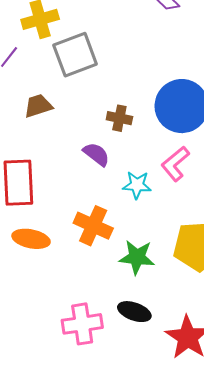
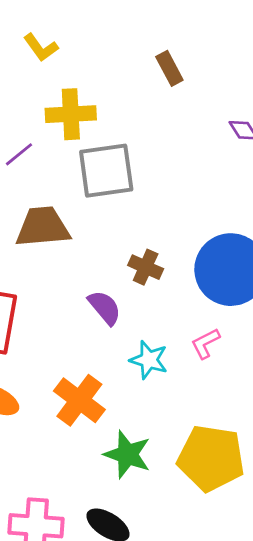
brown trapezoid: (38, 106) -> (43, 227), size x1.4
pink L-shape: (175, 164) -> (205, 343), size x0.7

